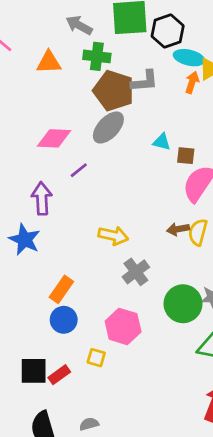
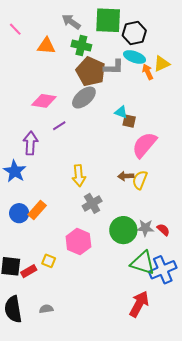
cyan ellipse: (189, 58) -> (135, 57), moved
orange arrow: (192, 82) -> (148, 72), turned -49
brown square: (186, 156) -> (129, 121), moved
yellow arrow: (113, 236) -> (79, 176), turned 65
blue circle: (64, 320) -> (19, 213), moved
yellow square: (96, 358) -> (49, 261), moved

